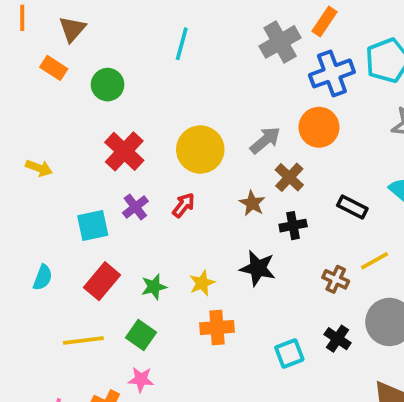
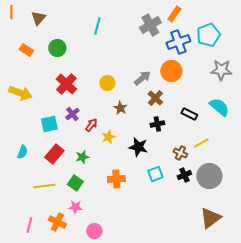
orange rectangle: (54, 68) -> (26, 50), moved
yellow circle: (200, 150) -> (107, 83), size x0.6
yellow arrow: (39, 168) -> (20, 93), size x1.6
brown star: (252, 203) -> (120, 108), moved
red arrow: (184, 205) -> (91, 125), moved
yellow star: (202, 283) -> (108, 137), moved
black cross: (338, 339) -> (184, 175), moved, turned 32
cyan square: (289, 353) -> (155, 174), moved

